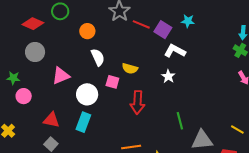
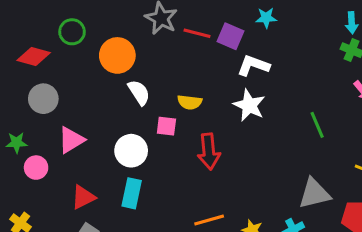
orange circle: (87, 31) -> (117, 55), size x1.5
pink triangle: (61, 76) -> (71, 140), moved
white star: (168, 76) -> (249, 105), size x1.5
red triangle: (51, 120) -> (83, 197), turned -30
green line: (180, 121) -> (317, 125), moved

